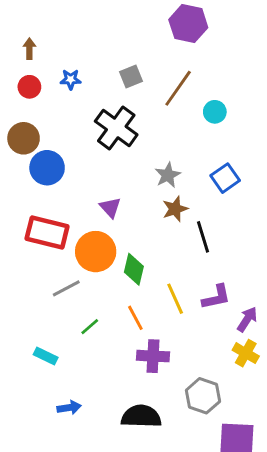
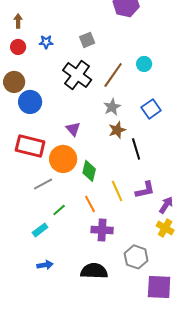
brown line: (178, 88) -> (113, 75), moved
cyan rectangle: (46, 356) -> (40, 230), moved, turned -63

